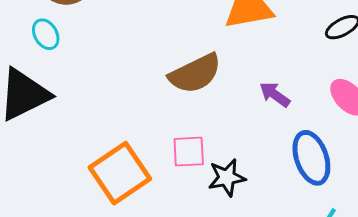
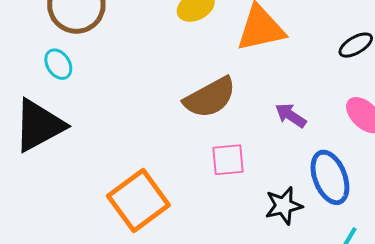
pink square: (189, 152) -> (228, 160), moved
black star: (227, 178) -> (284, 206), moved

